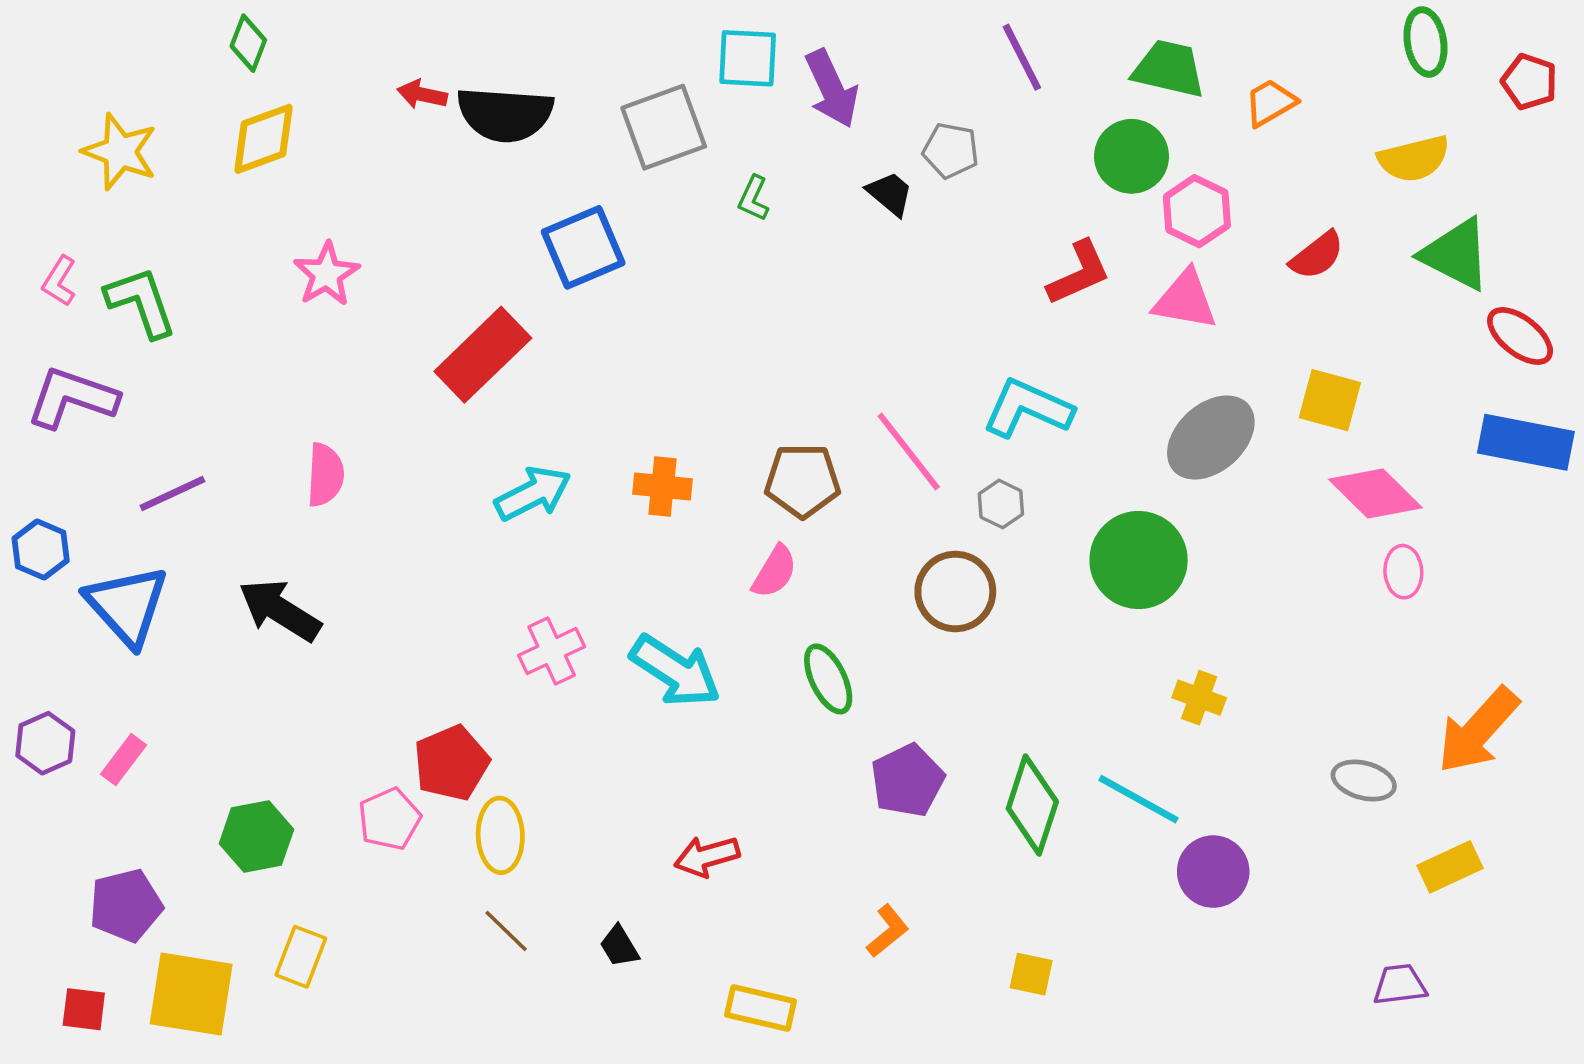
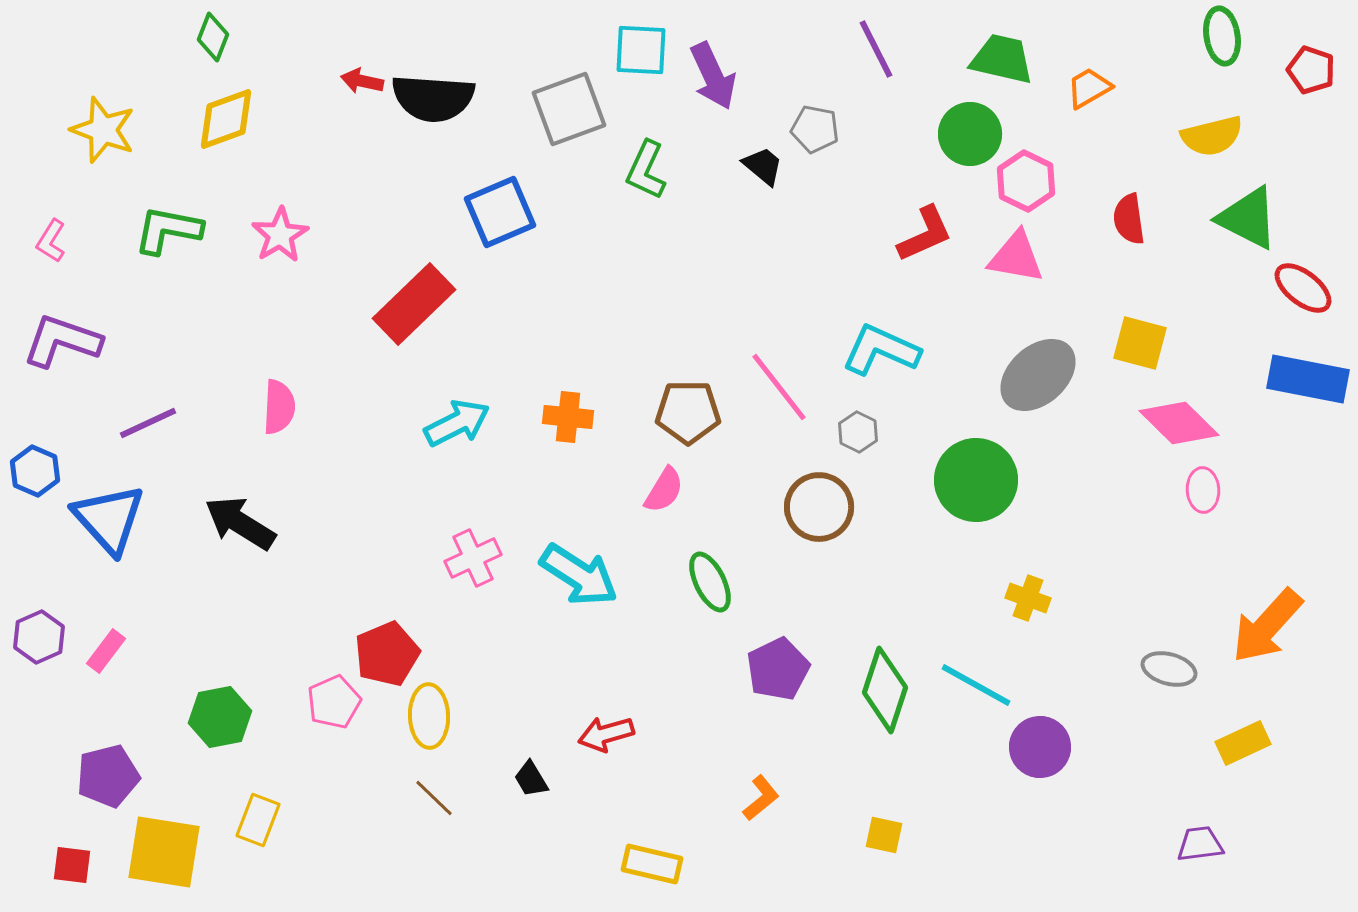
green L-shape: (753, 198) -> (646, 170), size x1.5
red semicircle: (1317, 255) -> (1129, 219), turned 120
green L-shape: (141, 302) -> (168, 230), moved, turned -60
black trapezoid: (619, 946) -> (531, 779), moved

